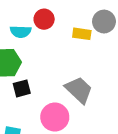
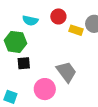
red circle: (44, 19) -> (58, 16), moved

